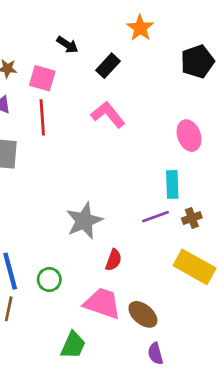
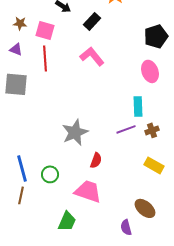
black pentagon: (197, 61) -> (156, 36), moved
yellow rectangle: (195, 267) -> (154, 165), size x0.7
brown ellipse: (143, 314) -> (145, 208), moved

